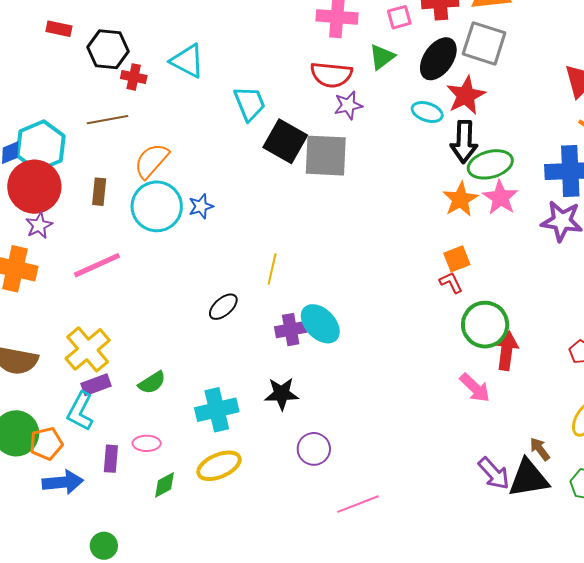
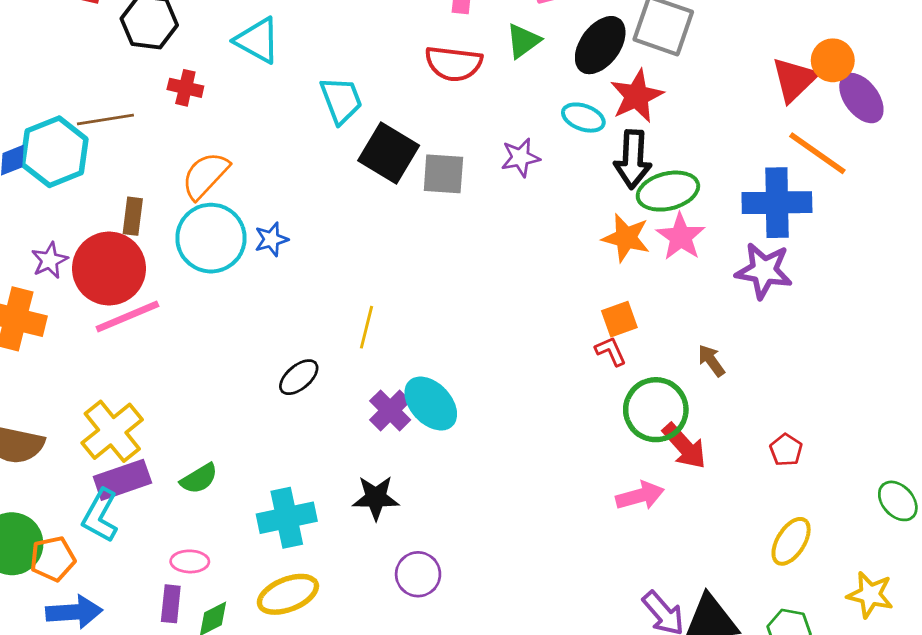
red cross: (134, 77) -> (185, 88), moved
purple star: (348, 105) -> (520, 158), moved
brown line: (108, 120) -> (105, 119), moved
gray square: (326, 156) -> (443, 174), size x0.7
red circle: (34, 187) -> (109, 268), moved
orange star: (460, 199) -> (626, 238), turned -30
purple cross: (291, 330) -> (390, 410), turned -36
red arrow: (507, 351) -> (684, 446), turned 129
purple rectangle: (96, 385) -> (122, 480), size x1.4
pink arrow: (475, 388) -> (640, 496), turned -60
brown arrow: (540, 449) -> (711, 361), moved
purple rectangle: (111, 459) -> (171, 604), moved

